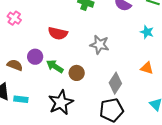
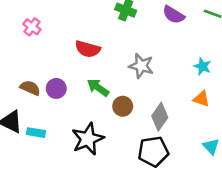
cyan star: (147, 32) -> (202, 66), moved
purple circle: (35, 57) -> (56, 88), moved
green arrow: (55, 66) -> (98, 88), moved
brown circle: (77, 73) -> (123, 106), moved

